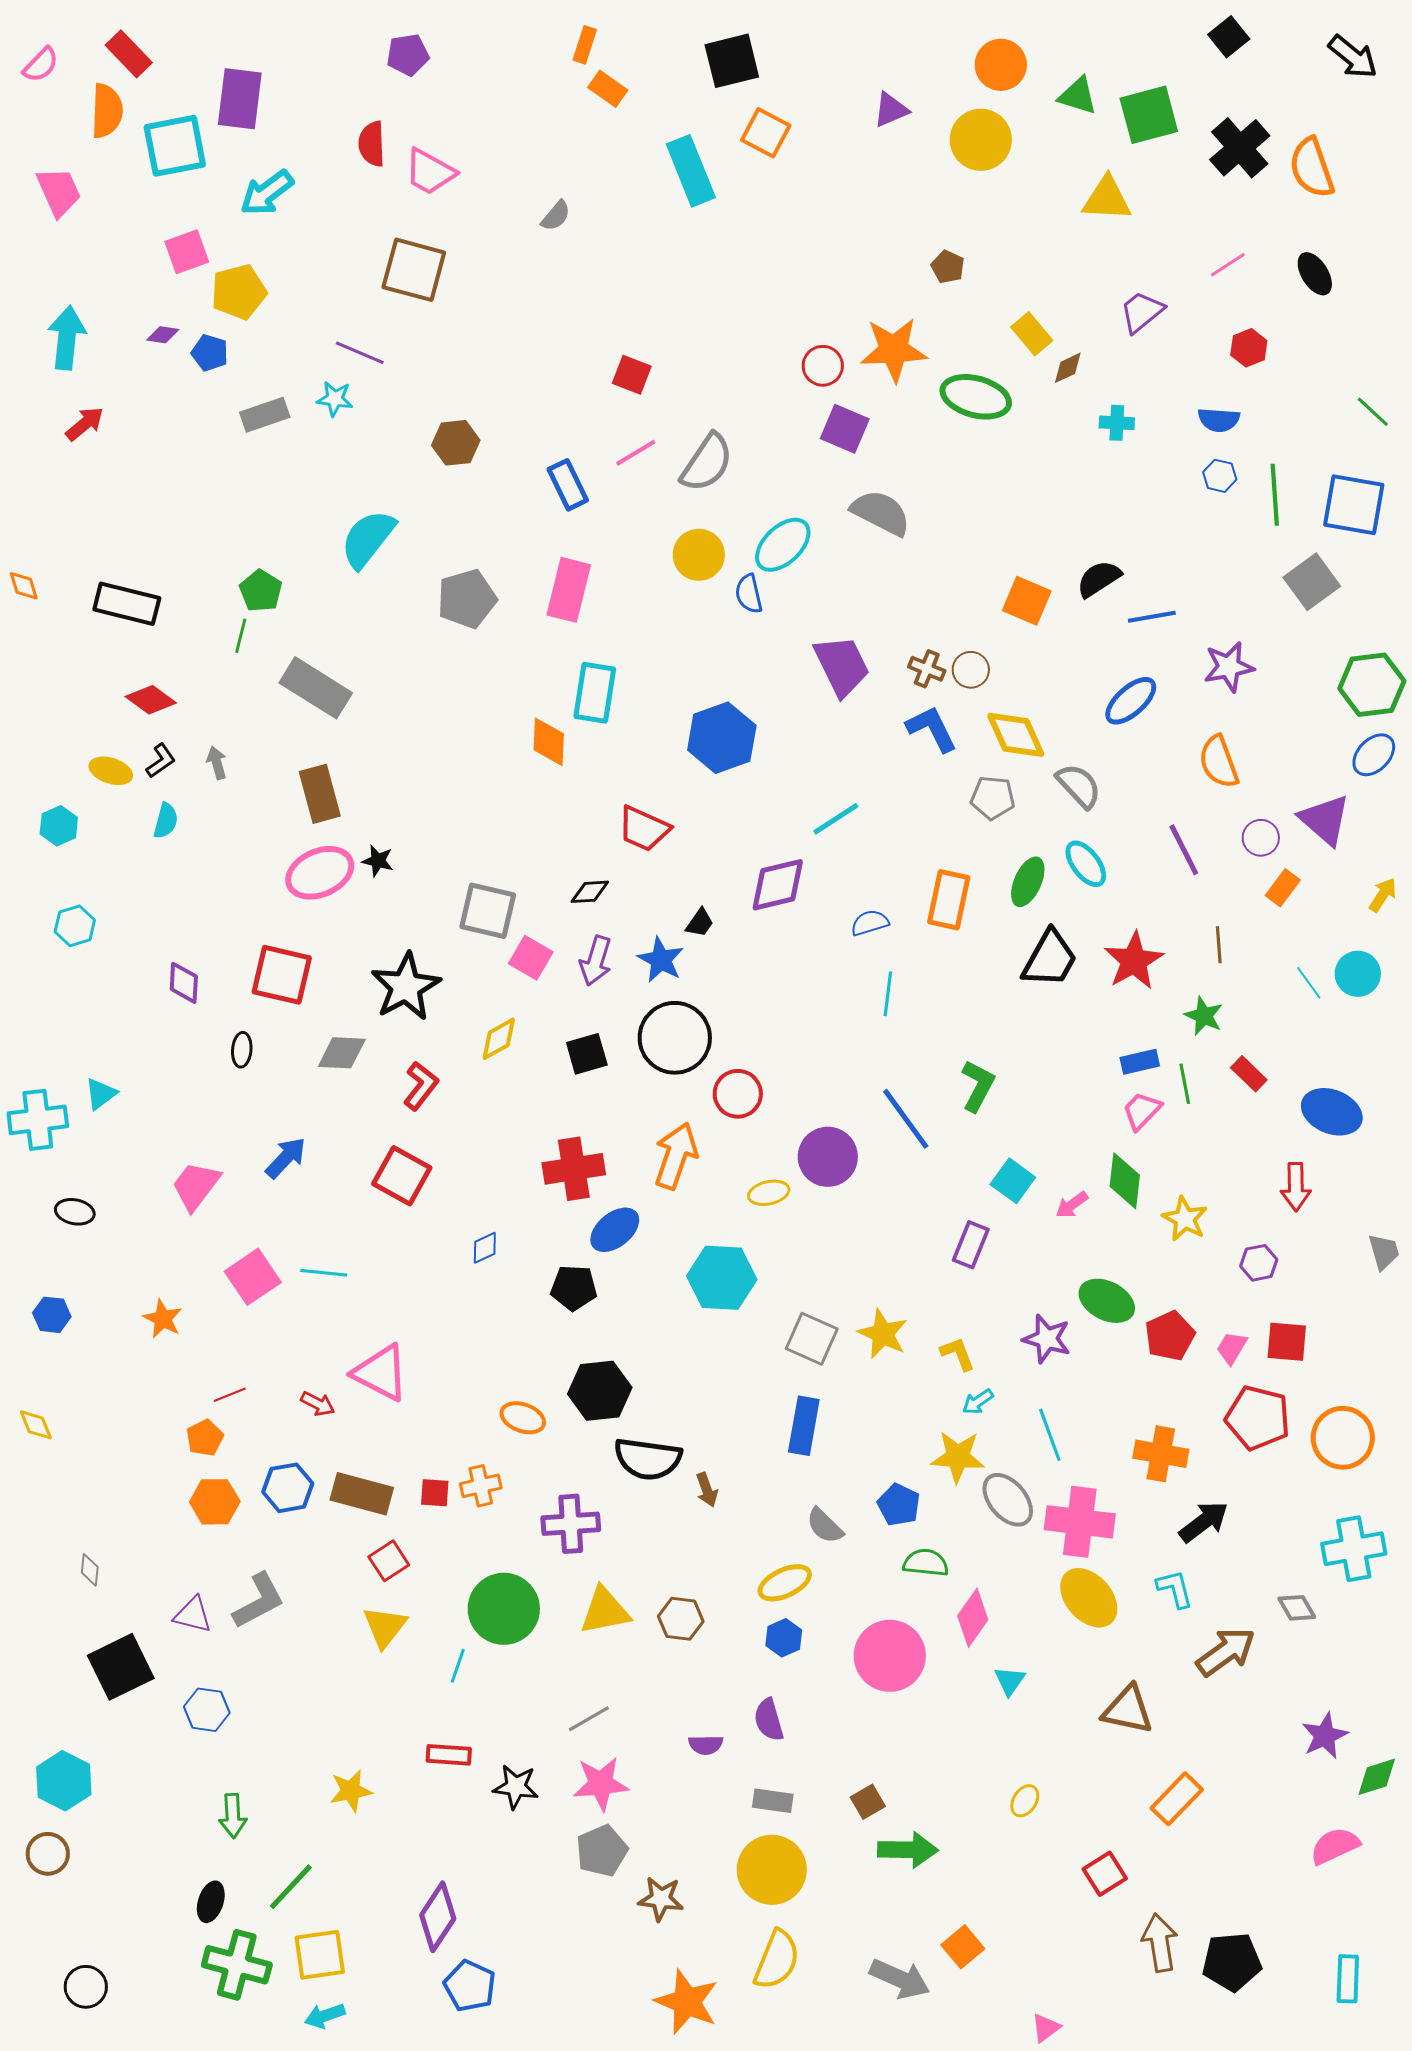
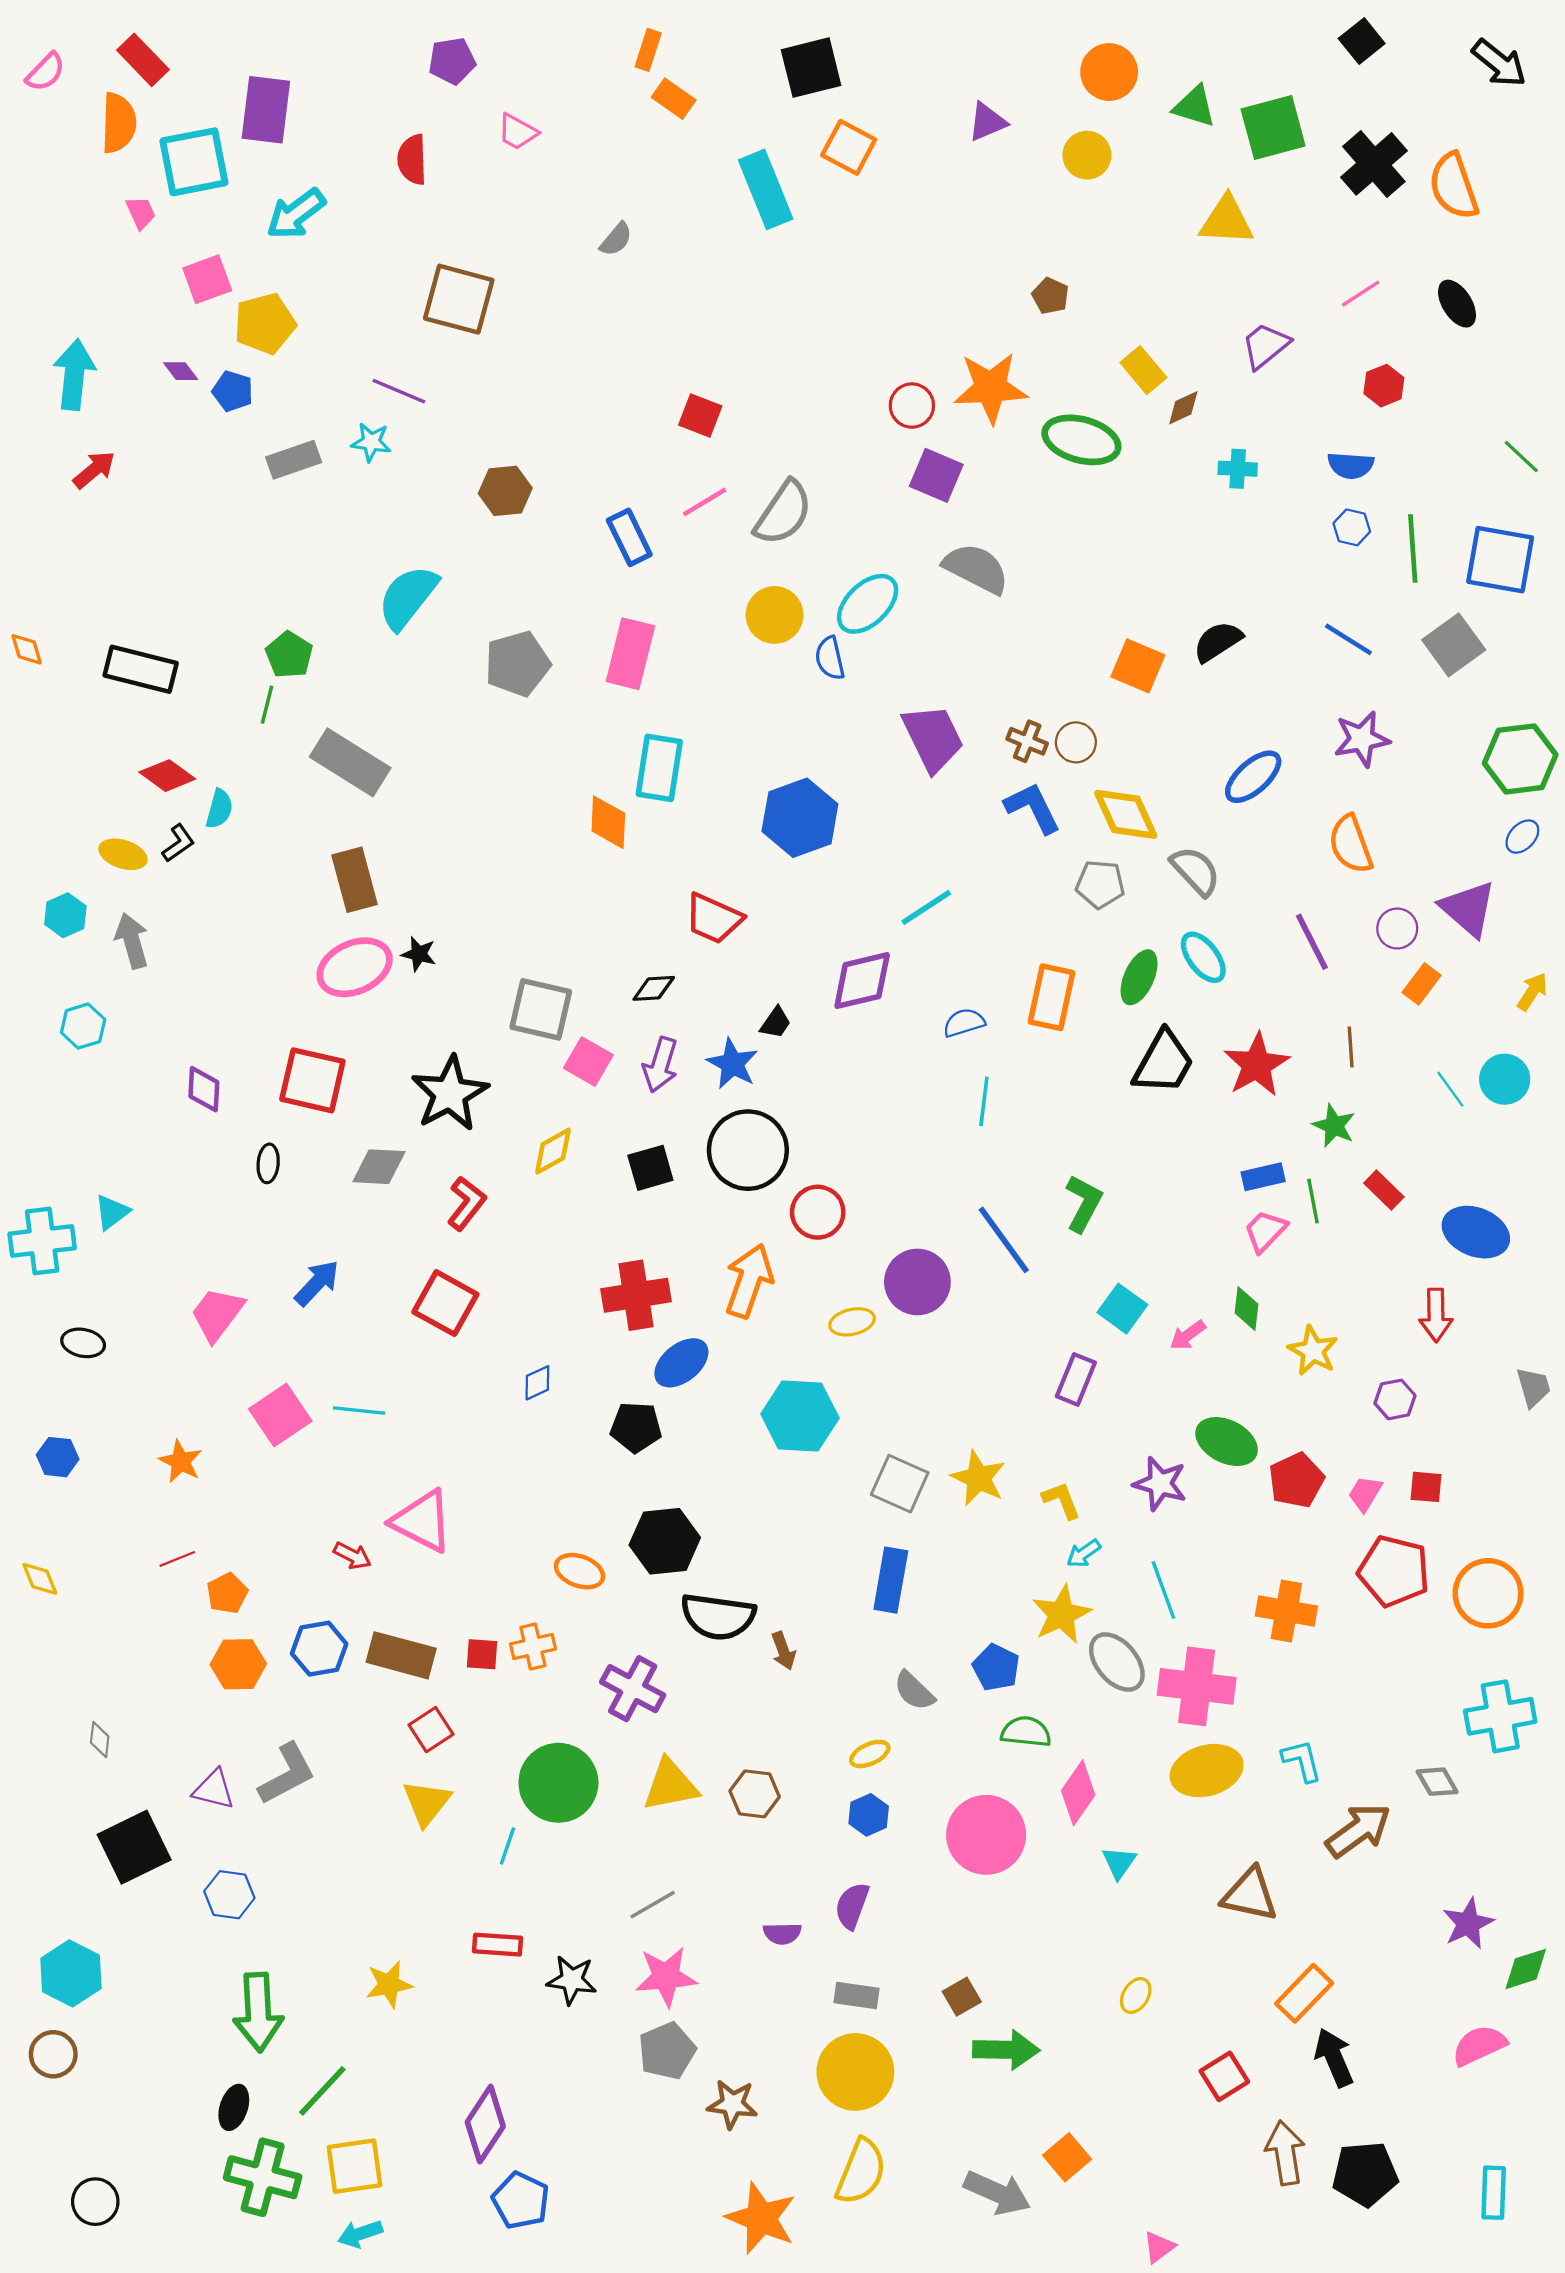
yellow circle: (981, 140) -> (1087, 155), size x0.7
pink trapezoid: (430, 172) -> (517, 132), moved, size x0.7
pink trapezoid: (59, 192) -> (141, 213), moved, size x0.6
purple diamond: (163, 335) -> (181, 371), turned 44
blue line: (1152, 617) -> (1348, 639), moved, turned 42
blue ellipse: (1374, 755) -> (1522, 837), size x0.7
gray arrow: (217, 763) -> (132, 941), moved, size x1.5
cyan semicircle: (166, 821) -> (219, 809), moved
green diamond: (1125, 1181) -> (1246, 1309), size x0.7
red square: (1287, 1342) -> (1426, 1487), size x0.7
red line: (230, 1395) -> (177, 1559), moved
yellow star: (958, 1457) -> (1061, 1614), turned -30
black arrow: (1204, 1522) -> (1334, 2058), moved, turned -76
purple cross: (571, 1524) -> (633, 1689), turned 32
yellow ellipse: (785, 1583) -> (870, 1754), size x0.7
yellow ellipse: (1089, 1598) -> (1207, 1771), turned -64
purple semicircle: (769, 1720) -> (852, 1906), turned 36
green arrow: (233, 1816) -> (258, 2012), size x1.6

